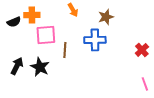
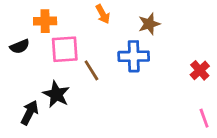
black semicircle: (14, 22) -> (20, 46), moved
brown line: (65, 50) -> (91, 70), turned -35
black arrow: (17, 66) -> (30, 113), moved

